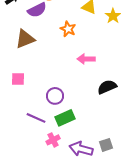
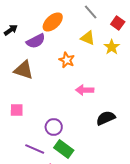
brown triangle: (25, 39) -> (24, 70), turned 40
green rectangle: (65, 118) -> (64, 149), turned 60

